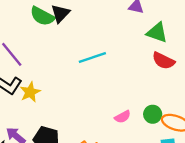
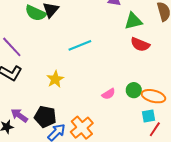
green triangle: (157, 33) -> (133, 21), turned -30
yellow star: (30, 92) -> (55, 79), moved

